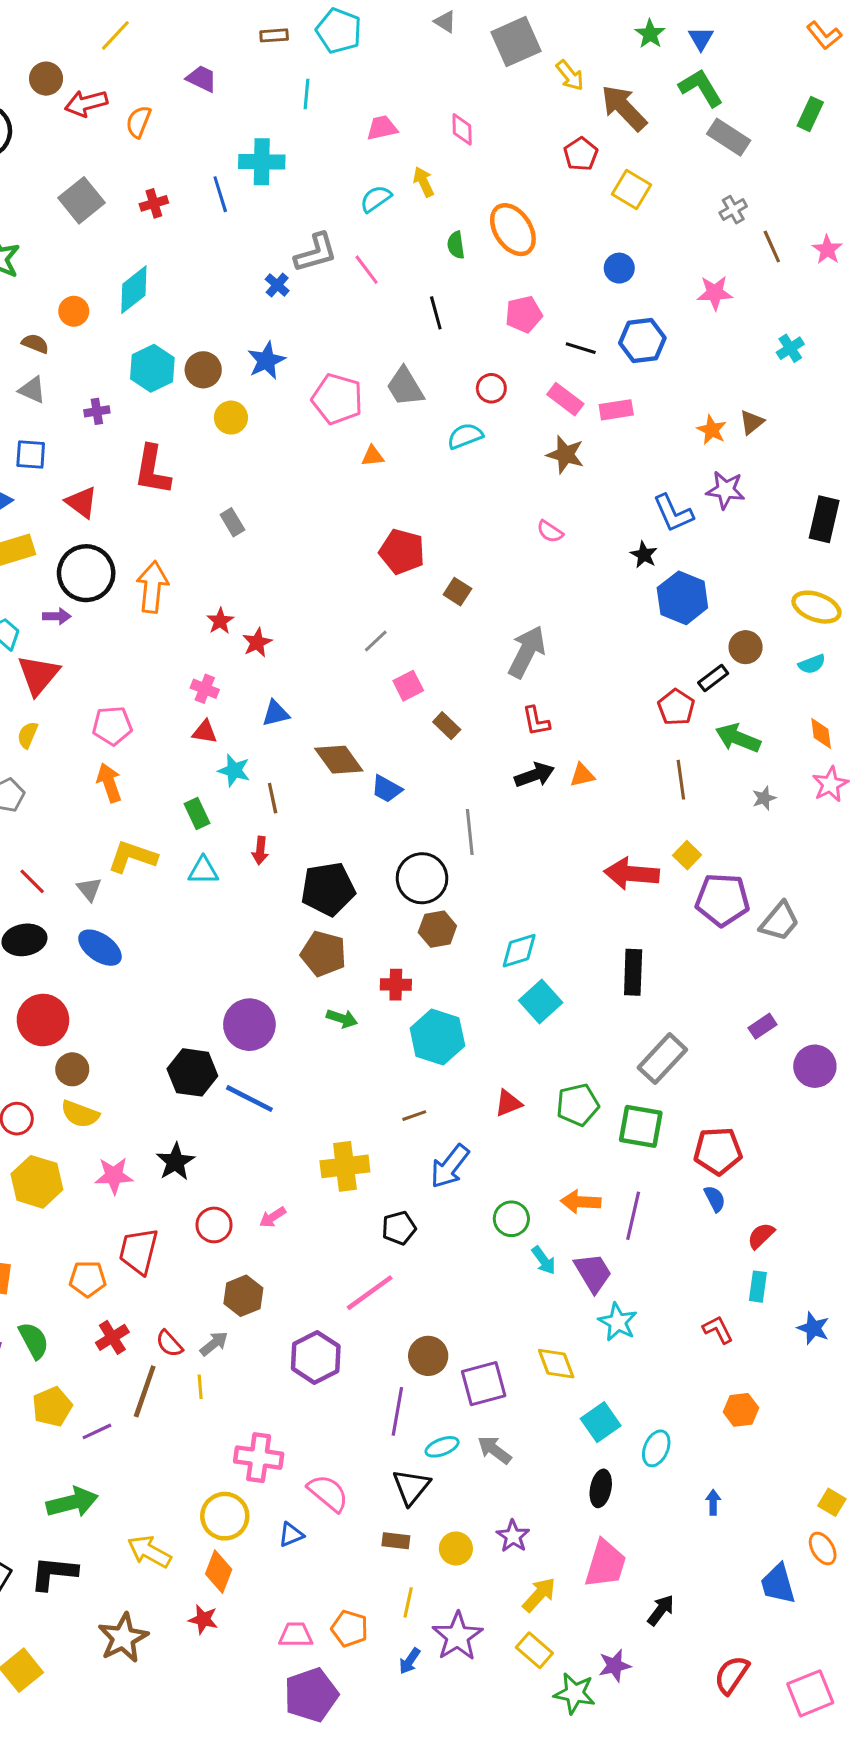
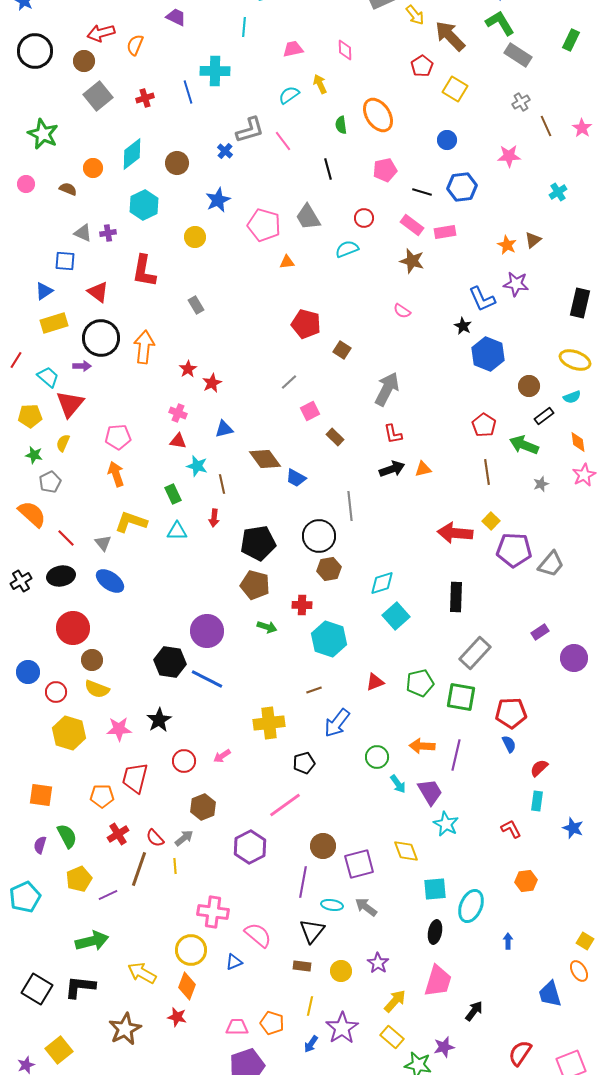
brown circle: (46, 79) -> (84, 61), moved
brown circle: (203, 370) -> (177, 163), moved
gray triangle: (32, 390) -> (83, 233), moved
black rectangle: (713, 678) -> (544, 416), moved
cyan square: (601, 1422) -> (435, 889), turned 30
cyan ellipse: (442, 1447) -> (332, 905), turned 30
cyan ellipse: (656, 1448) -> (471, 906), size x1.4

